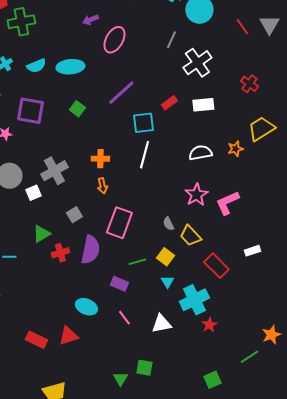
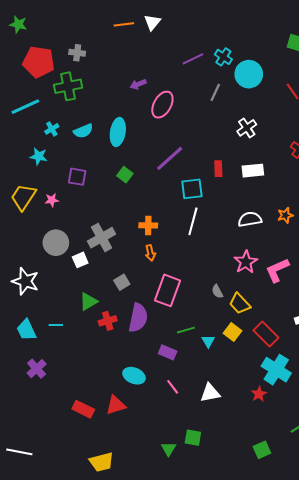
gray line: (171, 40) -> (215, 92), moved
white cross: (197, 63) -> (247, 128), size x0.7
cyan ellipse: (70, 67) -> (118, 132), turned -76
red rectangle: (169, 103) -> (218, 169), turned -56
purple square: (30, 111) -> (77, 177), size x0.7
yellow square: (165, 257) -> (233, 332), moved
cyan triangle: (167, 282) -> (208, 341), moved
cyan cross: (194, 300) -> (276, 370), moved, turned -32

